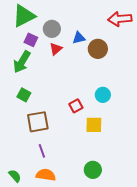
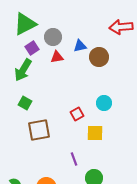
purple square: (31, 40) -> (32, 48), turned 32
red triangle: (56, 49) -> (57, 57), turned 32
purple line: (42, 151) -> (74, 159), moved

